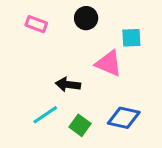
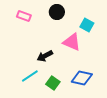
cyan square: (131, 38) -> (87, 25), turned 32
black arrow: (68, 85) -> (45, 56), turned -35

